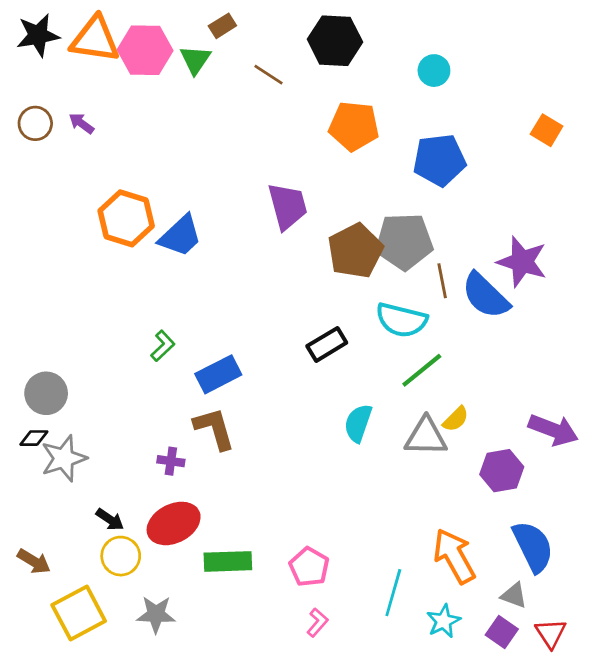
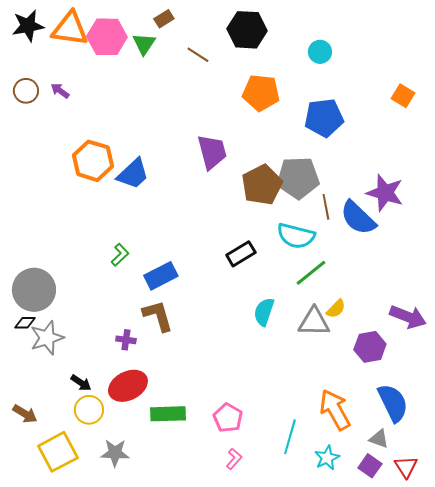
gray circle: (46, 393) -> (34, 290), size x1.4

